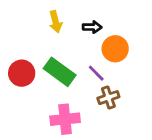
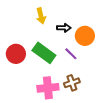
black arrow: (92, 27) -> (64, 28), moved
brown cross: (108, 98) -> (72, 83), moved

